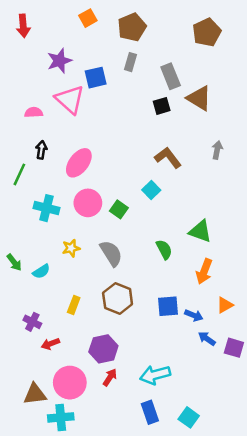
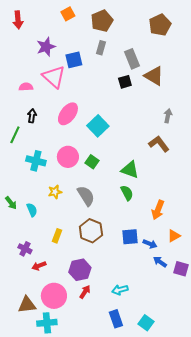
brown L-shape: (168, 158) -> (159, 144), moved
pink ellipse: (79, 163) -> (68, 114), moved
cyan square: (151, 190) -> (98, 126), moved, size x1.5
green triangle: (200, 231) -> (130, 170), moved
cyan semicircle: (41, 271) -> (32, 210), turned -80
cyan arrow: (155, 375) -> (120, 290), size x0.7

